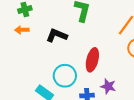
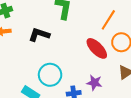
red ellipse: (92, 60) -> (97, 48), moved, turned -55

